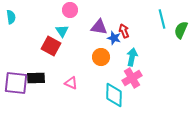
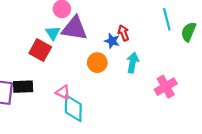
purple triangle: (99, 27) -> (74, 28), moved, size x1.4
pink cross: (132, 78) -> (166, 87), moved
cyan diamond: (114, 95) -> (73, 108), moved

